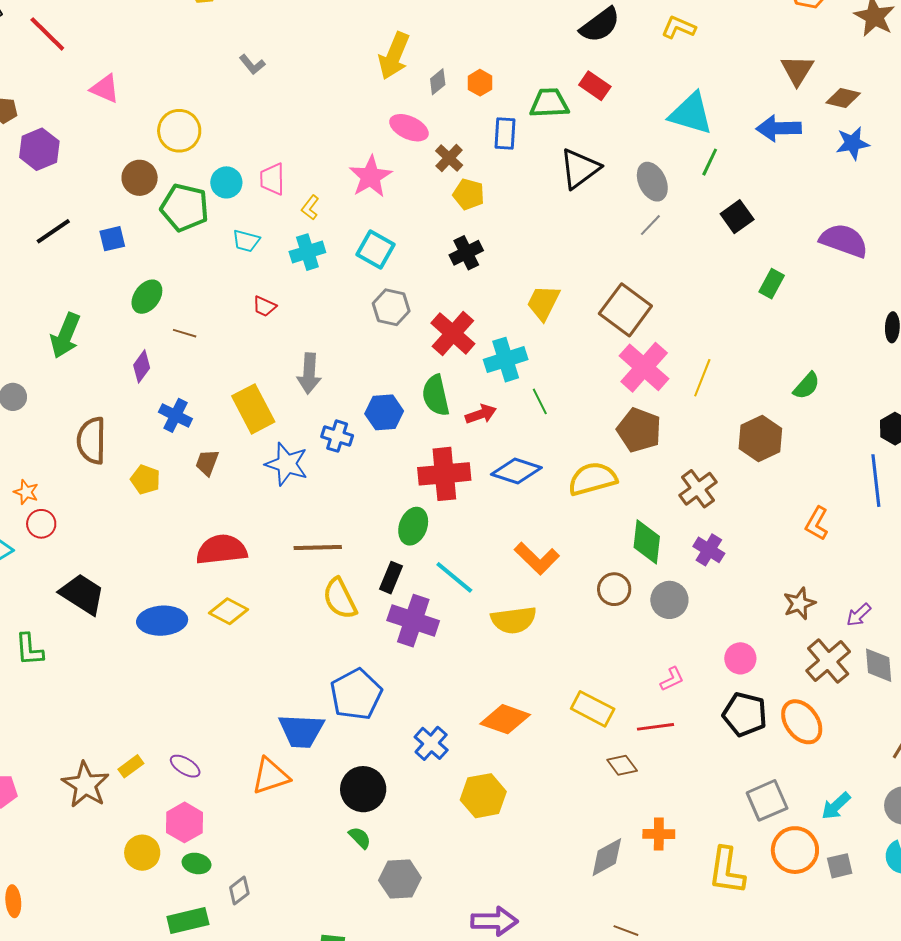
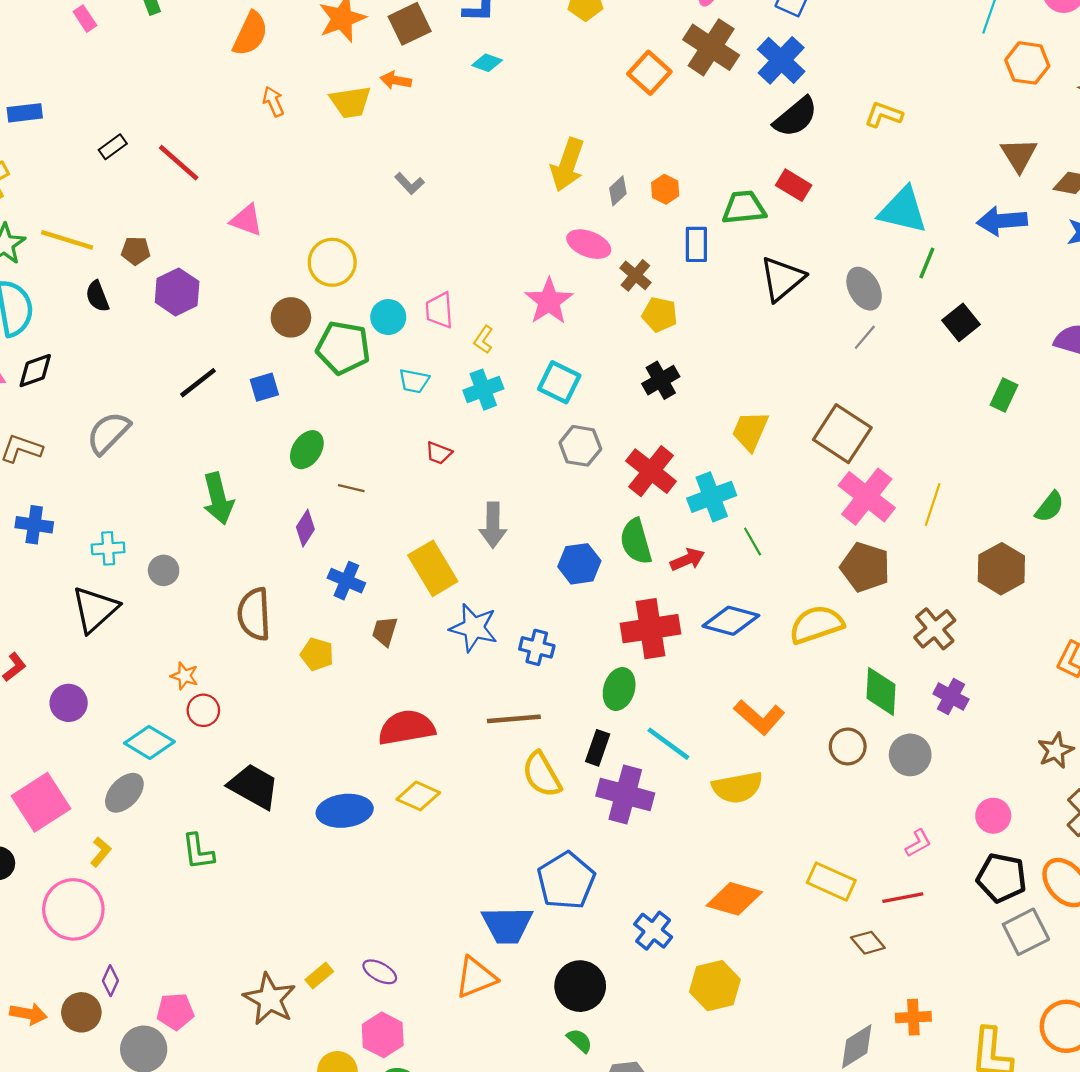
green arrow: (65, 336) -> (218, 499), turned -33
blue cross: (337, 436) -> (537, 647), moved
gray square: (767, 800) -> (1026, 932), moved

